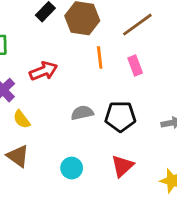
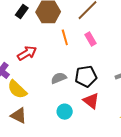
yellow semicircle: (22, 119) -> (17, 89), size x1.5
red triangle: (122, 166) -> (91, 101), moved, turned -30
cyan circle: (72, 168) -> (65, 112), moved

